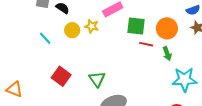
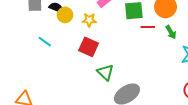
yellow circle: (72, 30) -> (65, 15), moved
red square: (61, 76) -> (89, 47), moved

